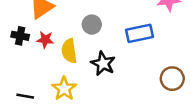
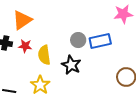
gray circle: (92, 25) -> (78, 40), moved

